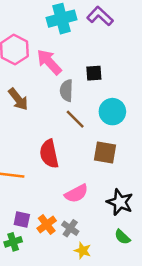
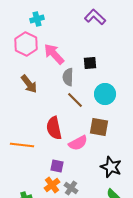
cyan cross: (62, 19) -> (37, 19), moved, size x0.6
pink semicircle: (76, 193) -> (78, 143), moved
purple square: (22, 220) -> (57, 166), moved

